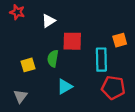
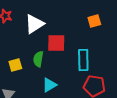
white triangle: (49, 21) -> (34, 24), size x1.5
orange square: (120, 40) -> (94, 21), moved

